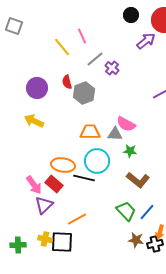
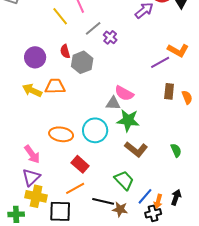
orange trapezoid: (90, 132) -> (55, 86), moved
green star: (130, 151) -> (128, 120), size x1.6
black line: (84, 178) -> (103, 201), moved
red rectangle: (54, 184) -> (80, 164), moved
purple triangle: (44, 205) -> (31, 177), moved
blue line: (147, 212) -> (145, 196), moved
yellow cross: (45, 239) -> (36, 196), moved, size x1.5
brown star: (136, 240) -> (120, 209), moved

